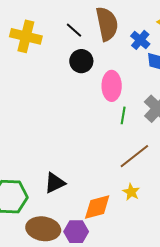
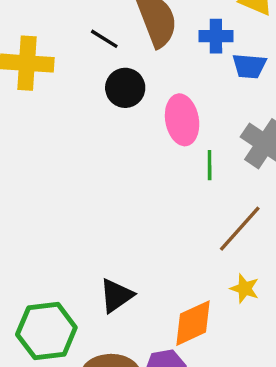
blue cross: (140, 40) -> (216, 36), turned -30

